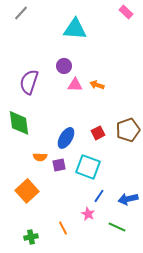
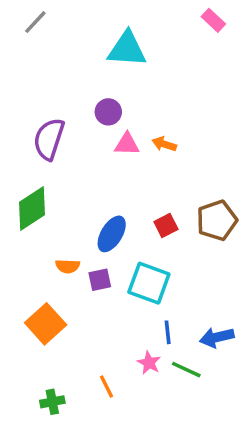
green diamond: (19, 123) -> (32, 209), turned 64
blue line: (99, 196) -> (168, 332), turned -40
green line: (117, 227) -> (186, 370), moved

